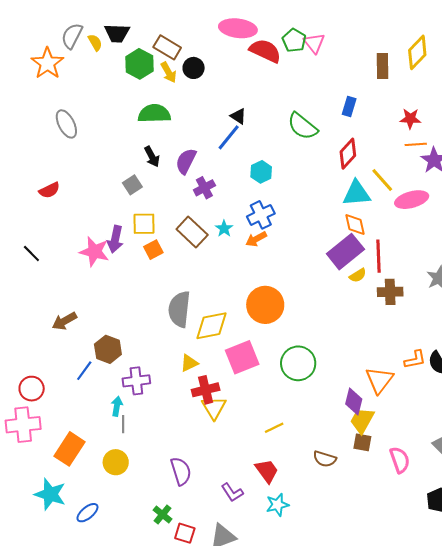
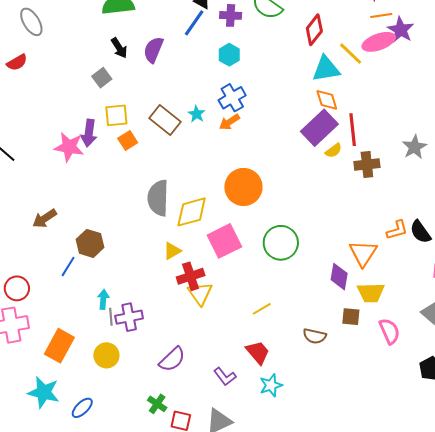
purple cross: (204, 188) -> (231, 15), moved, turned 35
red semicircle: (49, 190) -> (17, 62), moved
pink ellipse: (412, 200) -> (379, 42), moved
purple cross: (136, 381) -> (129, 317), moved
yellow trapezoid: (362, 420) -> (371, 293), moved, turned -116
purple semicircle: (181, 471) -> (172, 359), turned 68

